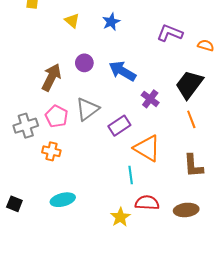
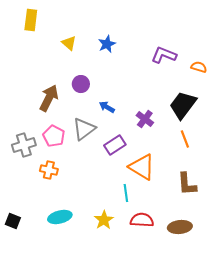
blue arrow: (122, 71) -> (107, 107), moved, size x0.6
yellow star: (120, 217) -> (104, 220), moved

